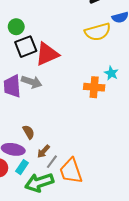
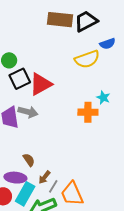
cyan rectangle: (22, 167) -> (25, 194), size x1.6

